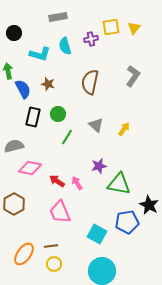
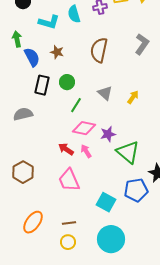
pink diamond: (30, 168) -> (84, 128), moved
green triangle: (119, 184) -> (128, 152), turned 30
brown line: (51, 246) -> (69, 223), moved
yellow circle: (54, 264) -> (68, 242), moved

